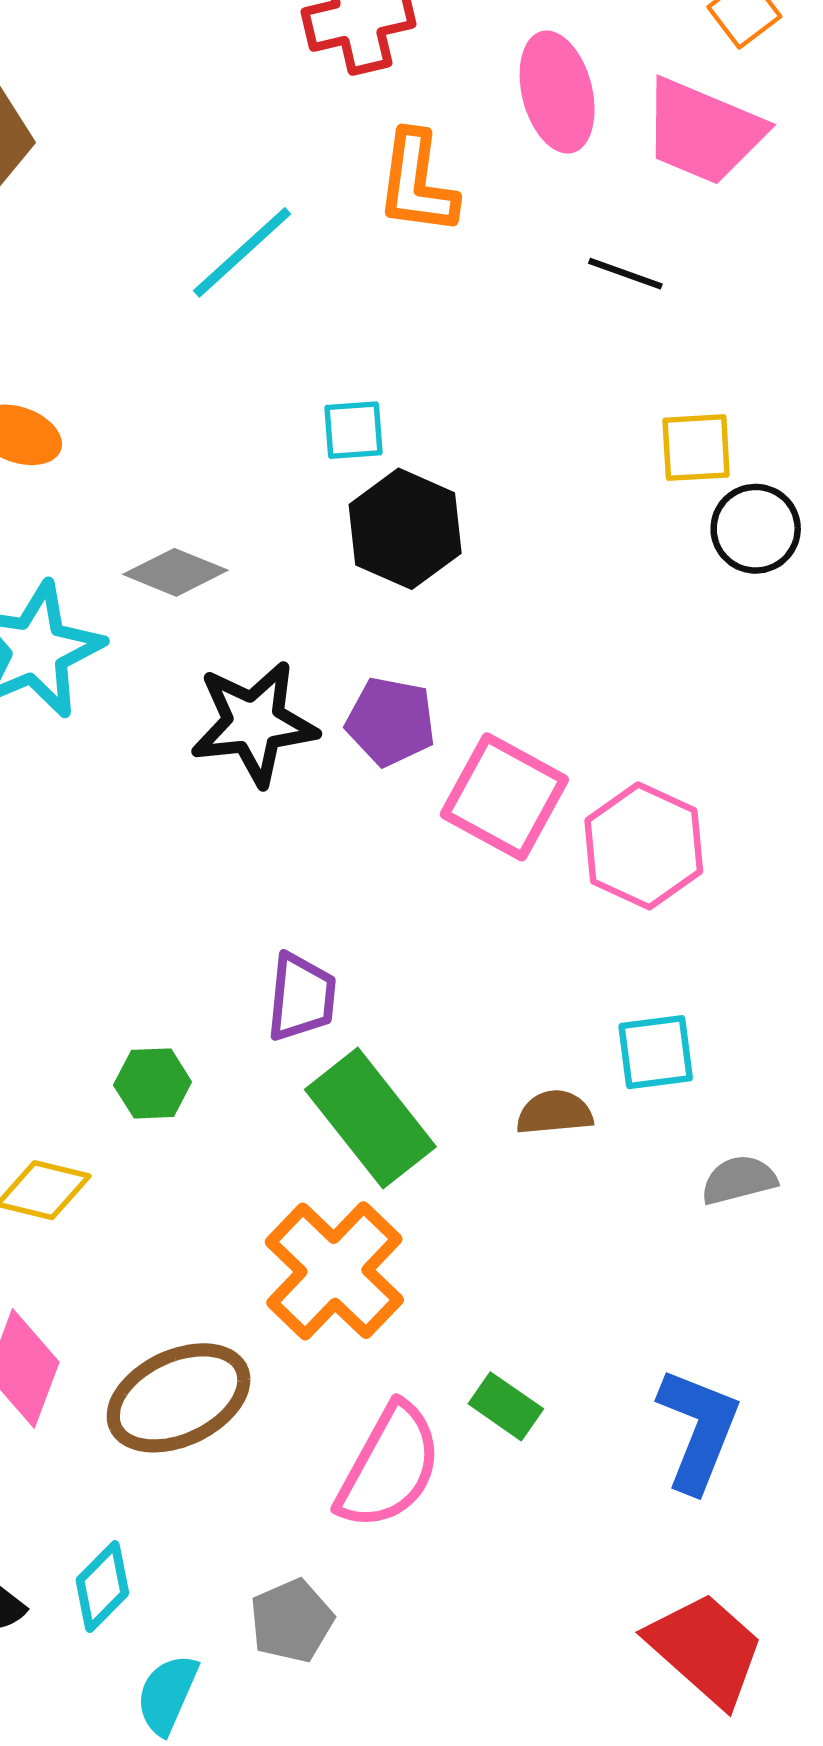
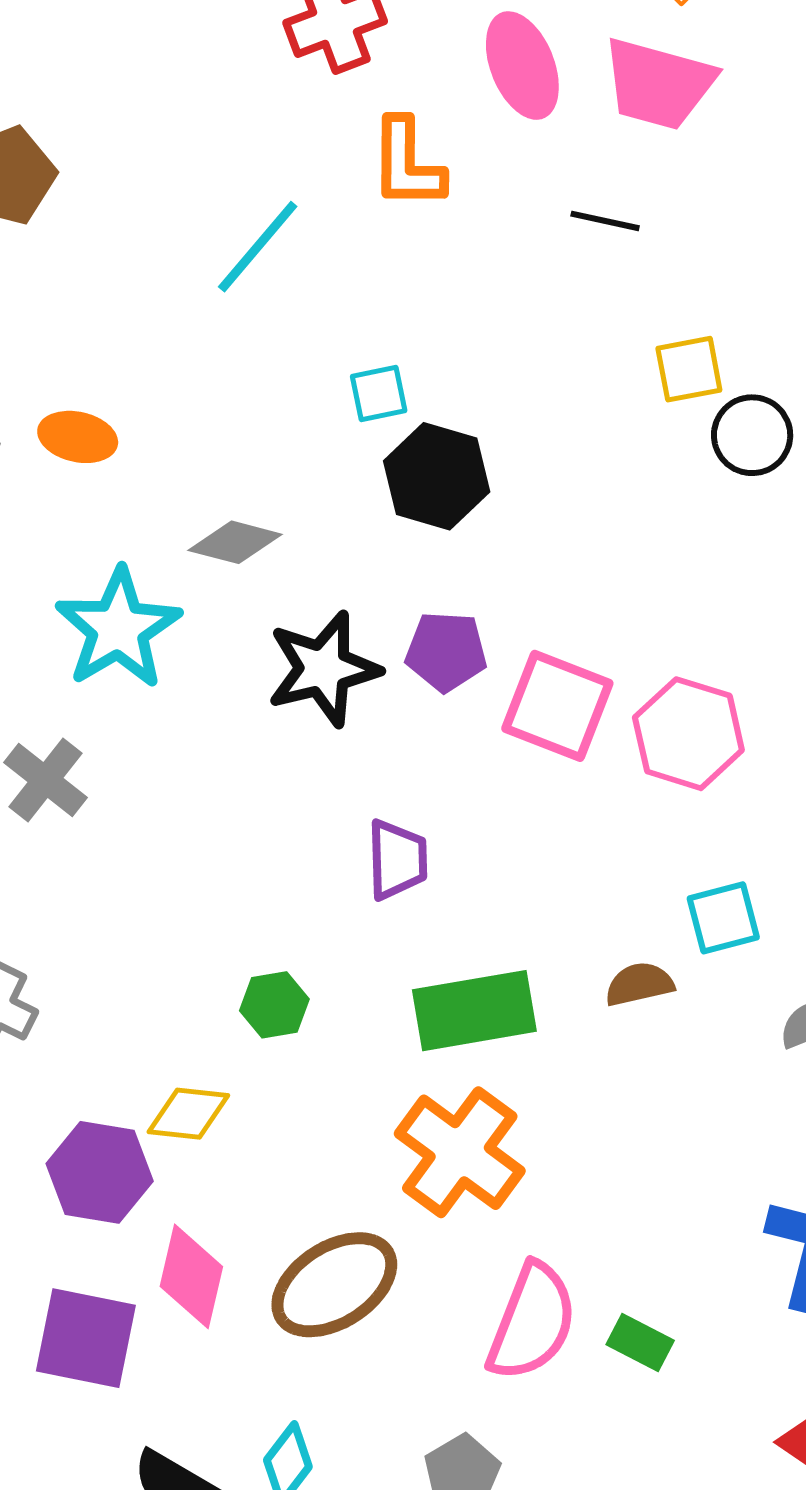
purple trapezoid: (301, 997) -> (397, 860), moved
green rectangle: (370, 1118) -> (474, 1011), turned -54
green rectangle: (506, 1406) -> (640, 1342), moved

